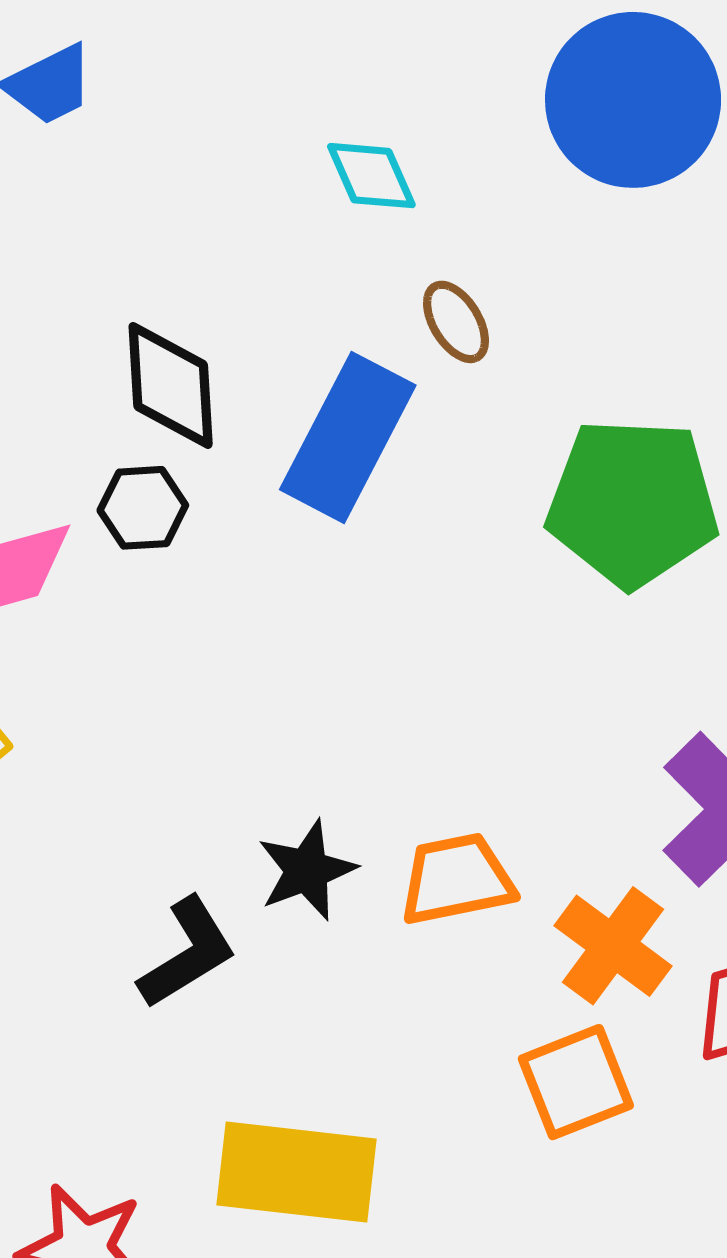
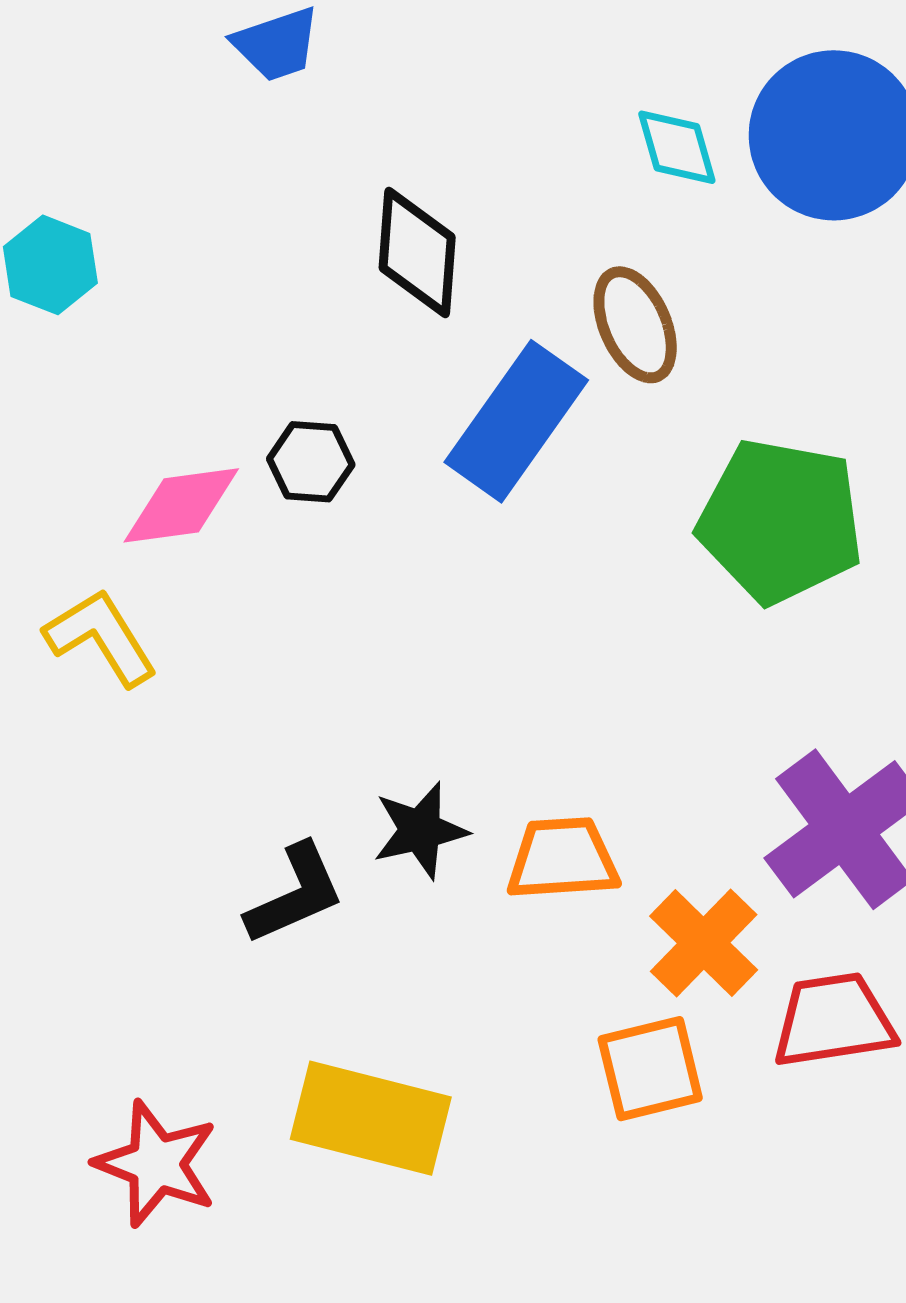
cyan diamond: (371, 176) -> (677, 147), moved
brown ellipse: (456, 322) -> (635, 325), size x1.4
black diamond: (171, 385) -> (417, 252), moved

